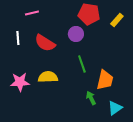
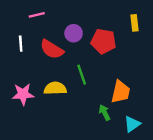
red pentagon: (89, 14) -> (103, 41), moved
yellow rectangle: (117, 20) -> (134, 23), turned -48
purple circle: (76, 34) -> (74, 33), moved
green line: (82, 64) -> (82, 75), moved

